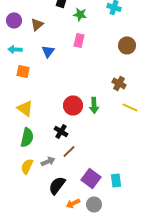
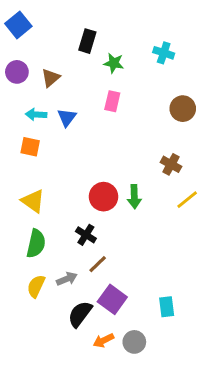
cyan arrow: (15, 49) -> (36, 114), moved
yellow line: (130, 107) -> (187, 200), turned -63
purple square: (91, 178) -> (112, 299), moved

